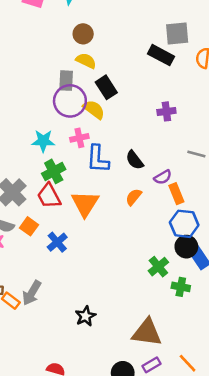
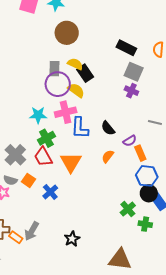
brown circle: (83, 34) -> (67, 33), size x1.5
gray square: (177, 34) -> (134, 72), moved, turned 30
yellow semicircle: (86, 61) -> (75, 64), moved
purple cross: (166, 111) -> (131, 91), turned 32
pink cross: (79, 138) -> (66, 112), size x1.5
black star: (85, 316) -> (72, 239), moved

